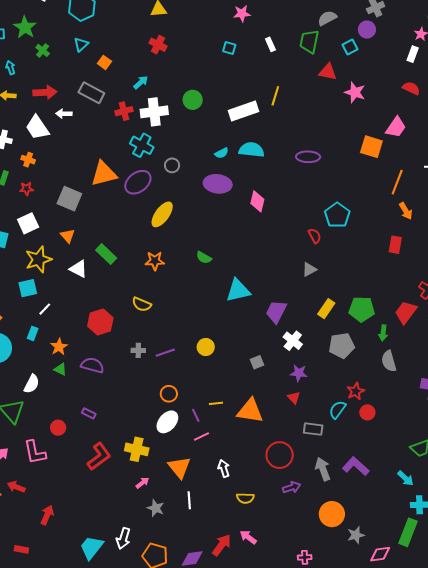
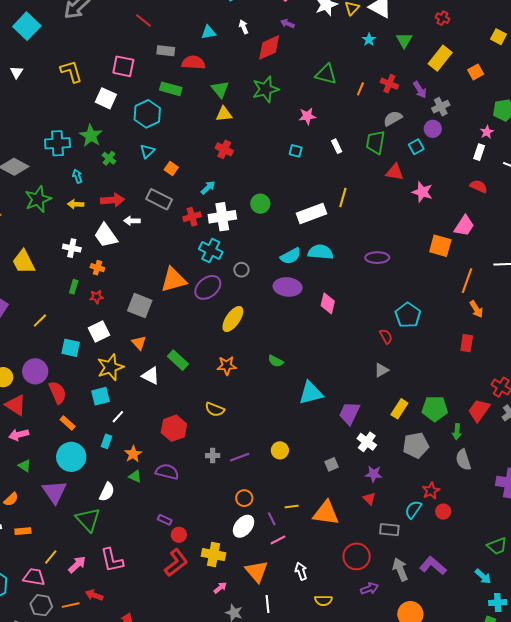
cyan semicircle: (222, 153) -> (291, 256), size x1.5
red circle: (58, 428) -> (179, 535), moved

